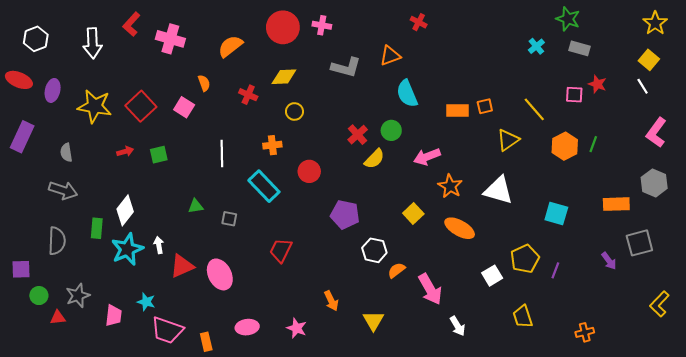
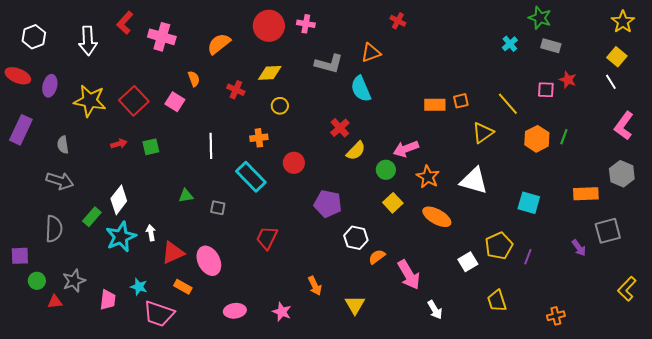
cyan semicircle: (407, 94) -> (361, 89), moved
green circle: (391, 130) -> (386, 170), moved
green rectangle: (97, 228) -> (92, 217), turned 36
orange rectangle: (206, 342) -> (183, 287), moved, turned -48

